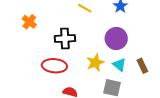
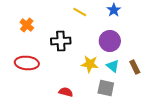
yellow star: (95, 63) -> (90, 64), turned 30
red ellipse: (54, 66) -> (27, 63), moved

